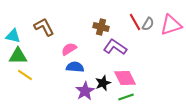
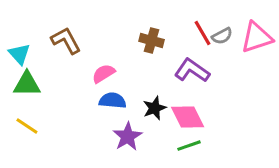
gray semicircle: (148, 24) -> (222, 36), turned 32
cyan triangle: (13, 36) -> (19, 54), turned 35
purple L-shape: (115, 47) -> (192, 70), moved
yellow line: (25, 75) -> (27, 126), moved
black star: (103, 83) -> (155, 108), moved

